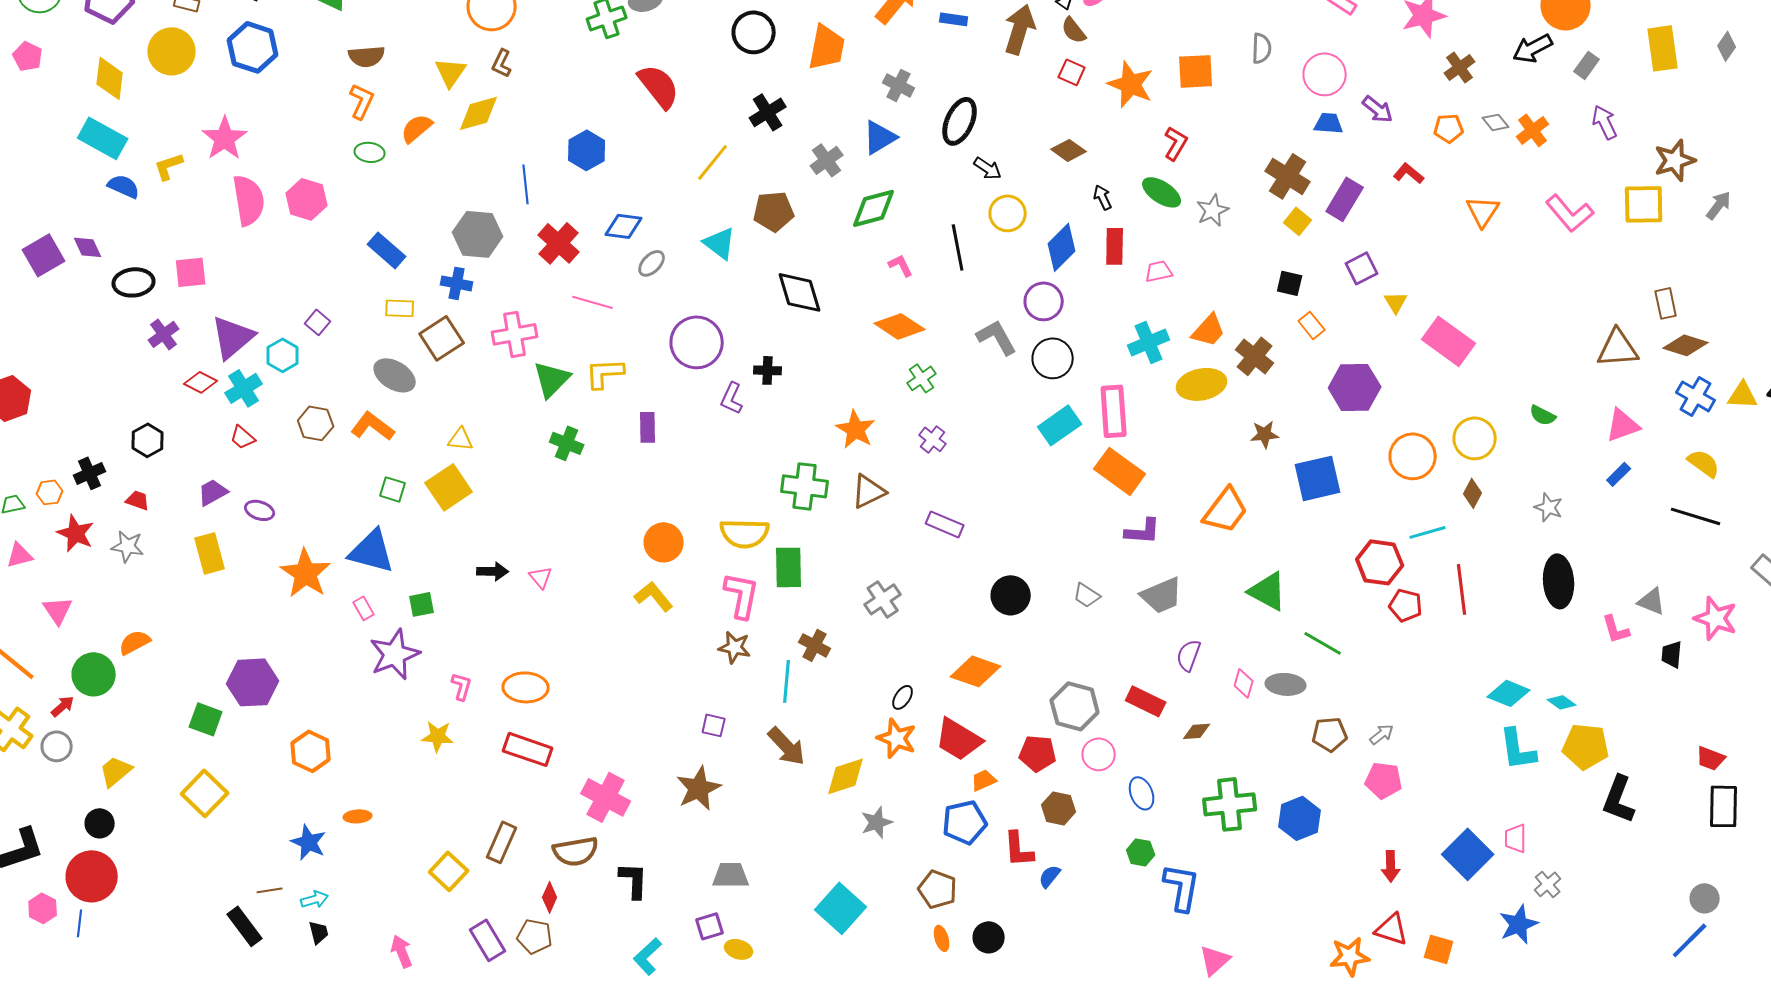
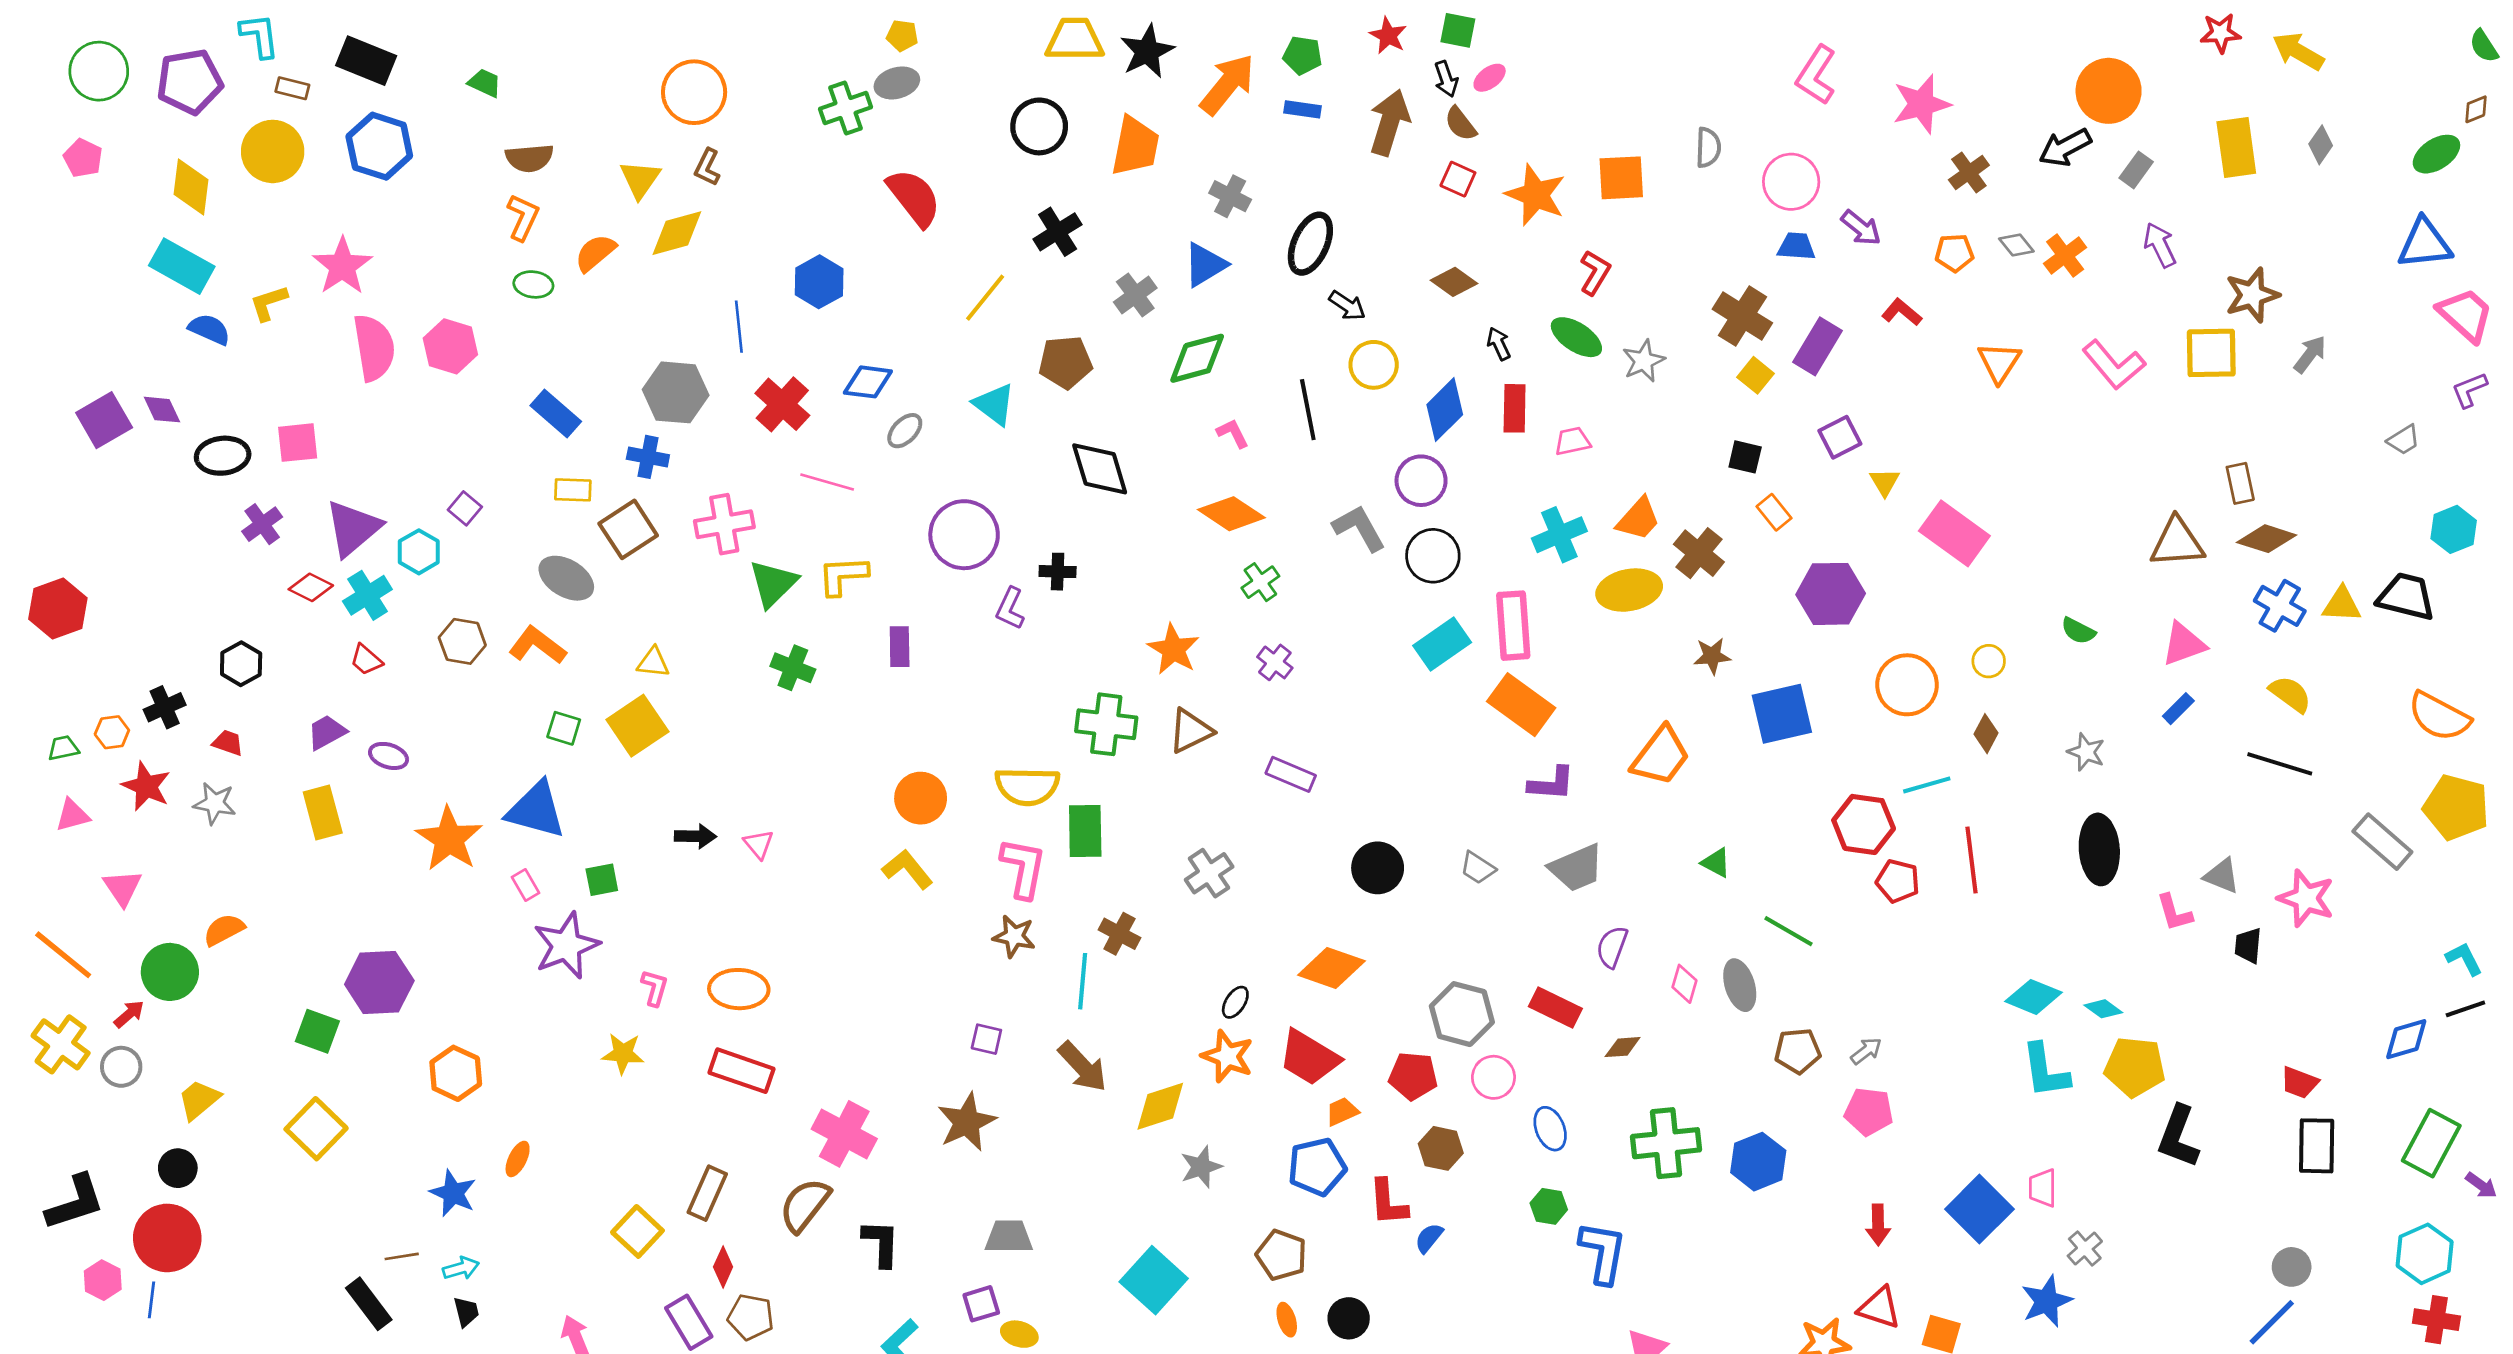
yellow circle: (1475, 438) -> (1989, 661), size x0.6
green triangle: (1268, 591) -> (1716, 863), size x0.6
gray ellipse: (1286, 684) -> (1740, 985), turned 69
orange ellipse: (358, 816) -> (518, 1159), turned -60
brown semicircle: (576, 851) -> (805, 1205), turned 138
red diamond: (550, 897) -> (723, 1267), moved

